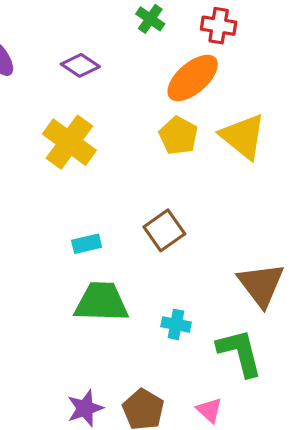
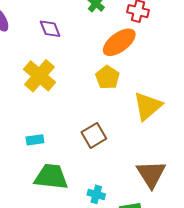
purple diamond: (80, 65) -> (50, 29), turned 30
yellow triangle: (243, 136) -> (148, 106), moved, turned 36
cyan rectangle: (87, 244) -> (35, 140), moved

